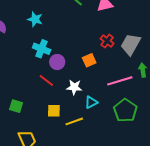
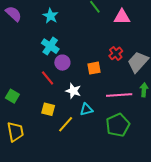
yellow line: (74, 121) -> (66, 124), turned -42

